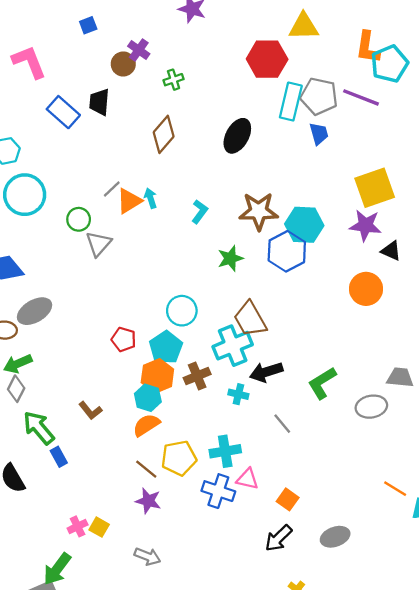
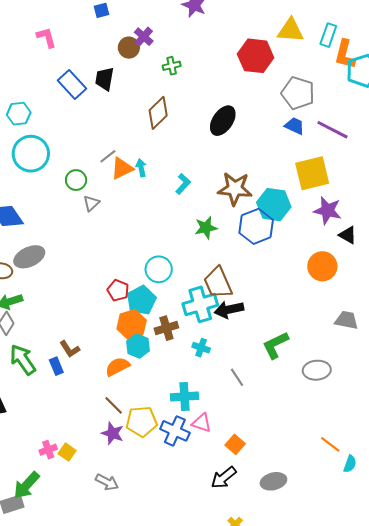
pink L-shape: (29, 62) -> (46, 37), size x0.7
purple line: (361, 97) -> (332, 130), moved
cyan rectangle: (291, 102) -> (328, 35), moved, size x0.7
blue trapezoid: (319, 134) -> (295, 126), turned -55
yellow square: (375, 188) -> (312, 173), moved
gray triangle: (98, 244) -> (91, 203), size x0.7
red pentagon: (124, 339) -> (118, 290), moved
black arrow: (266, 372) -> (229, 310), moved
gray trapezoid: (400, 377) -> (346, 320), moved
cyan hexagon: (148, 398) -> (138, 346), moved
blue rectangle: (59, 457) -> (56, 366), moved
yellow pentagon: (179, 458) -> (142, 421), moved

